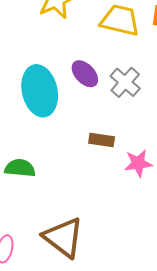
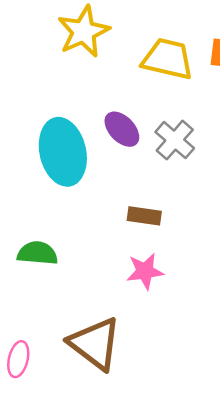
pink star: (138, 163) -> (145, 271), moved

